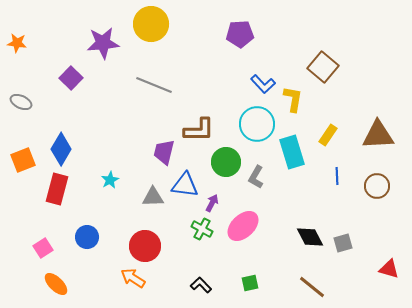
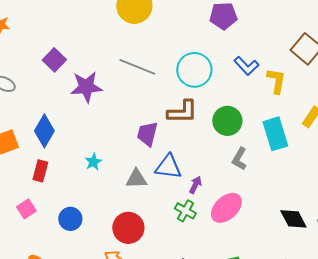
purple star: (103, 43) -> (86, 87), moved
cyan circle: (257, 124) -> (194, 70), moved
green circle: (226, 162) -> (227, 121), moved
red rectangle: (57, 189) -> (40, 171), size x0.7
pink square: (43, 248) -> (26, 209), moved

